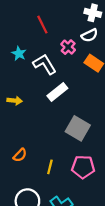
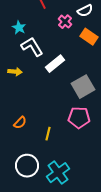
white L-shape: (45, 64) -> (32, 47), moved
gray square: (78, 128) -> (83, 87), moved, turned 30
pink pentagon: (83, 167) -> (79, 118), moved

